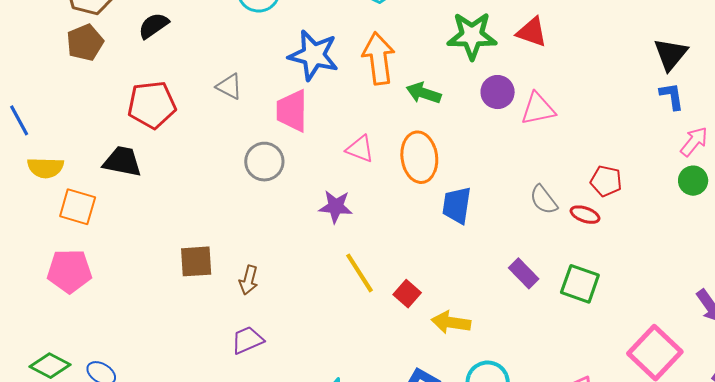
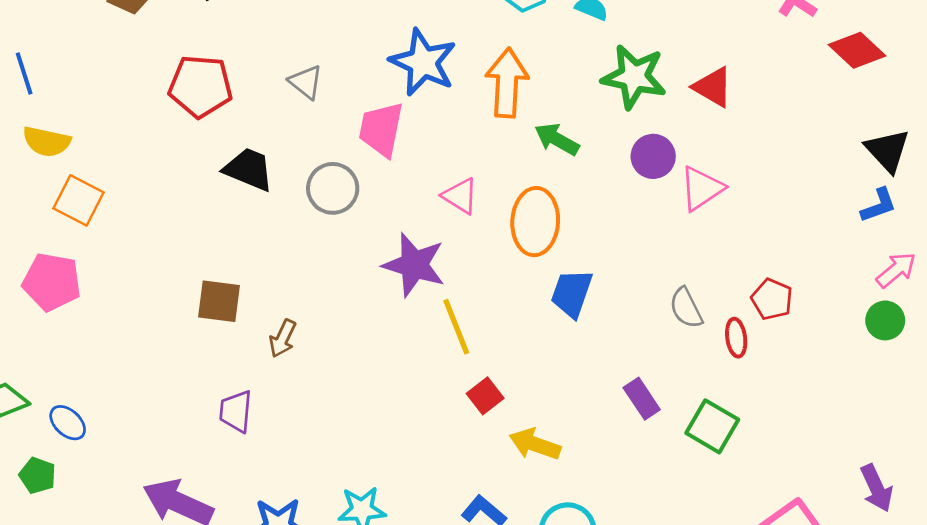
black triangle: (671, 54) -> (888, 150), turned -33
blue L-shape: (672, 96) -> (879, 205), turned 68
pink triangle: (538, 109) -> (702, 188), turned -33
black trapezoid: (122, 162) -> (249, 169), moved
purple star: (336, 207) -> (414, 265), size x1.4
red ellipse: (585, 215) -> (736, 338), turned 52
yellow line: (360, 273) -> (456, 327), moved
purple trapezoid: (247, 340) -> (236, 411), moved, turned -72

